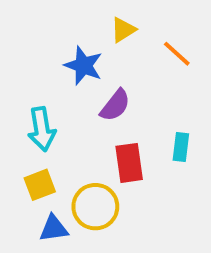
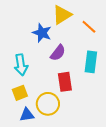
yellow triangle: (123, 30) -> (62, 15), size x1.5
cyan rectangle: (181, 147) -> (91, 62), moved, size x1.5

